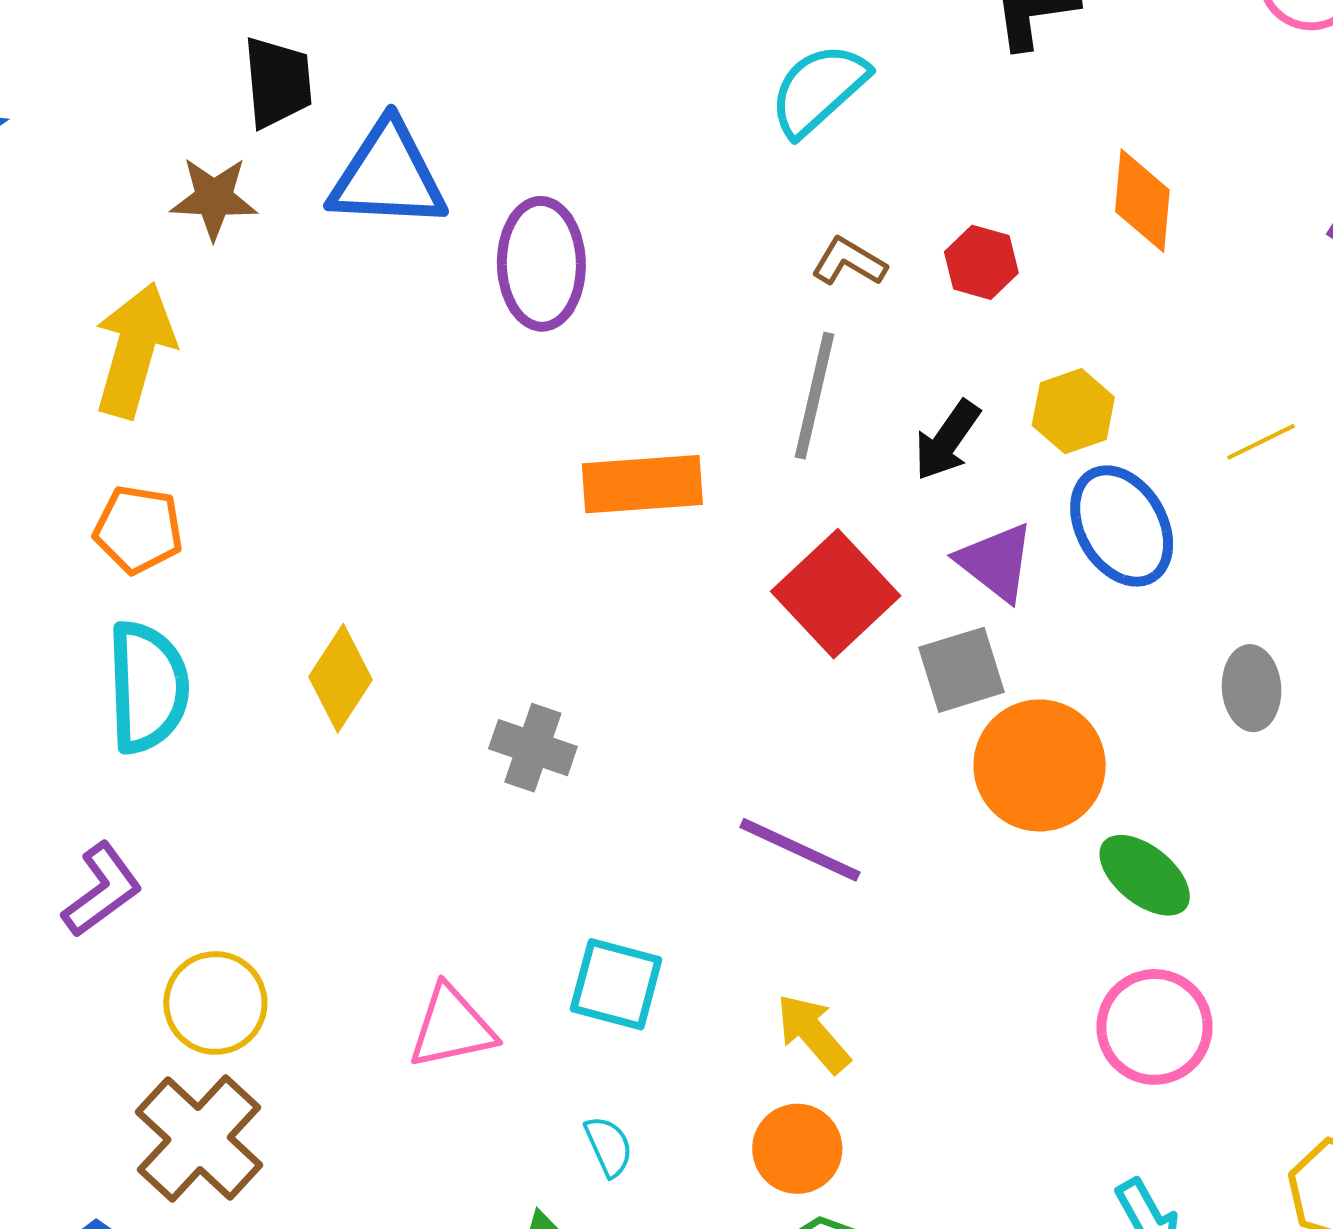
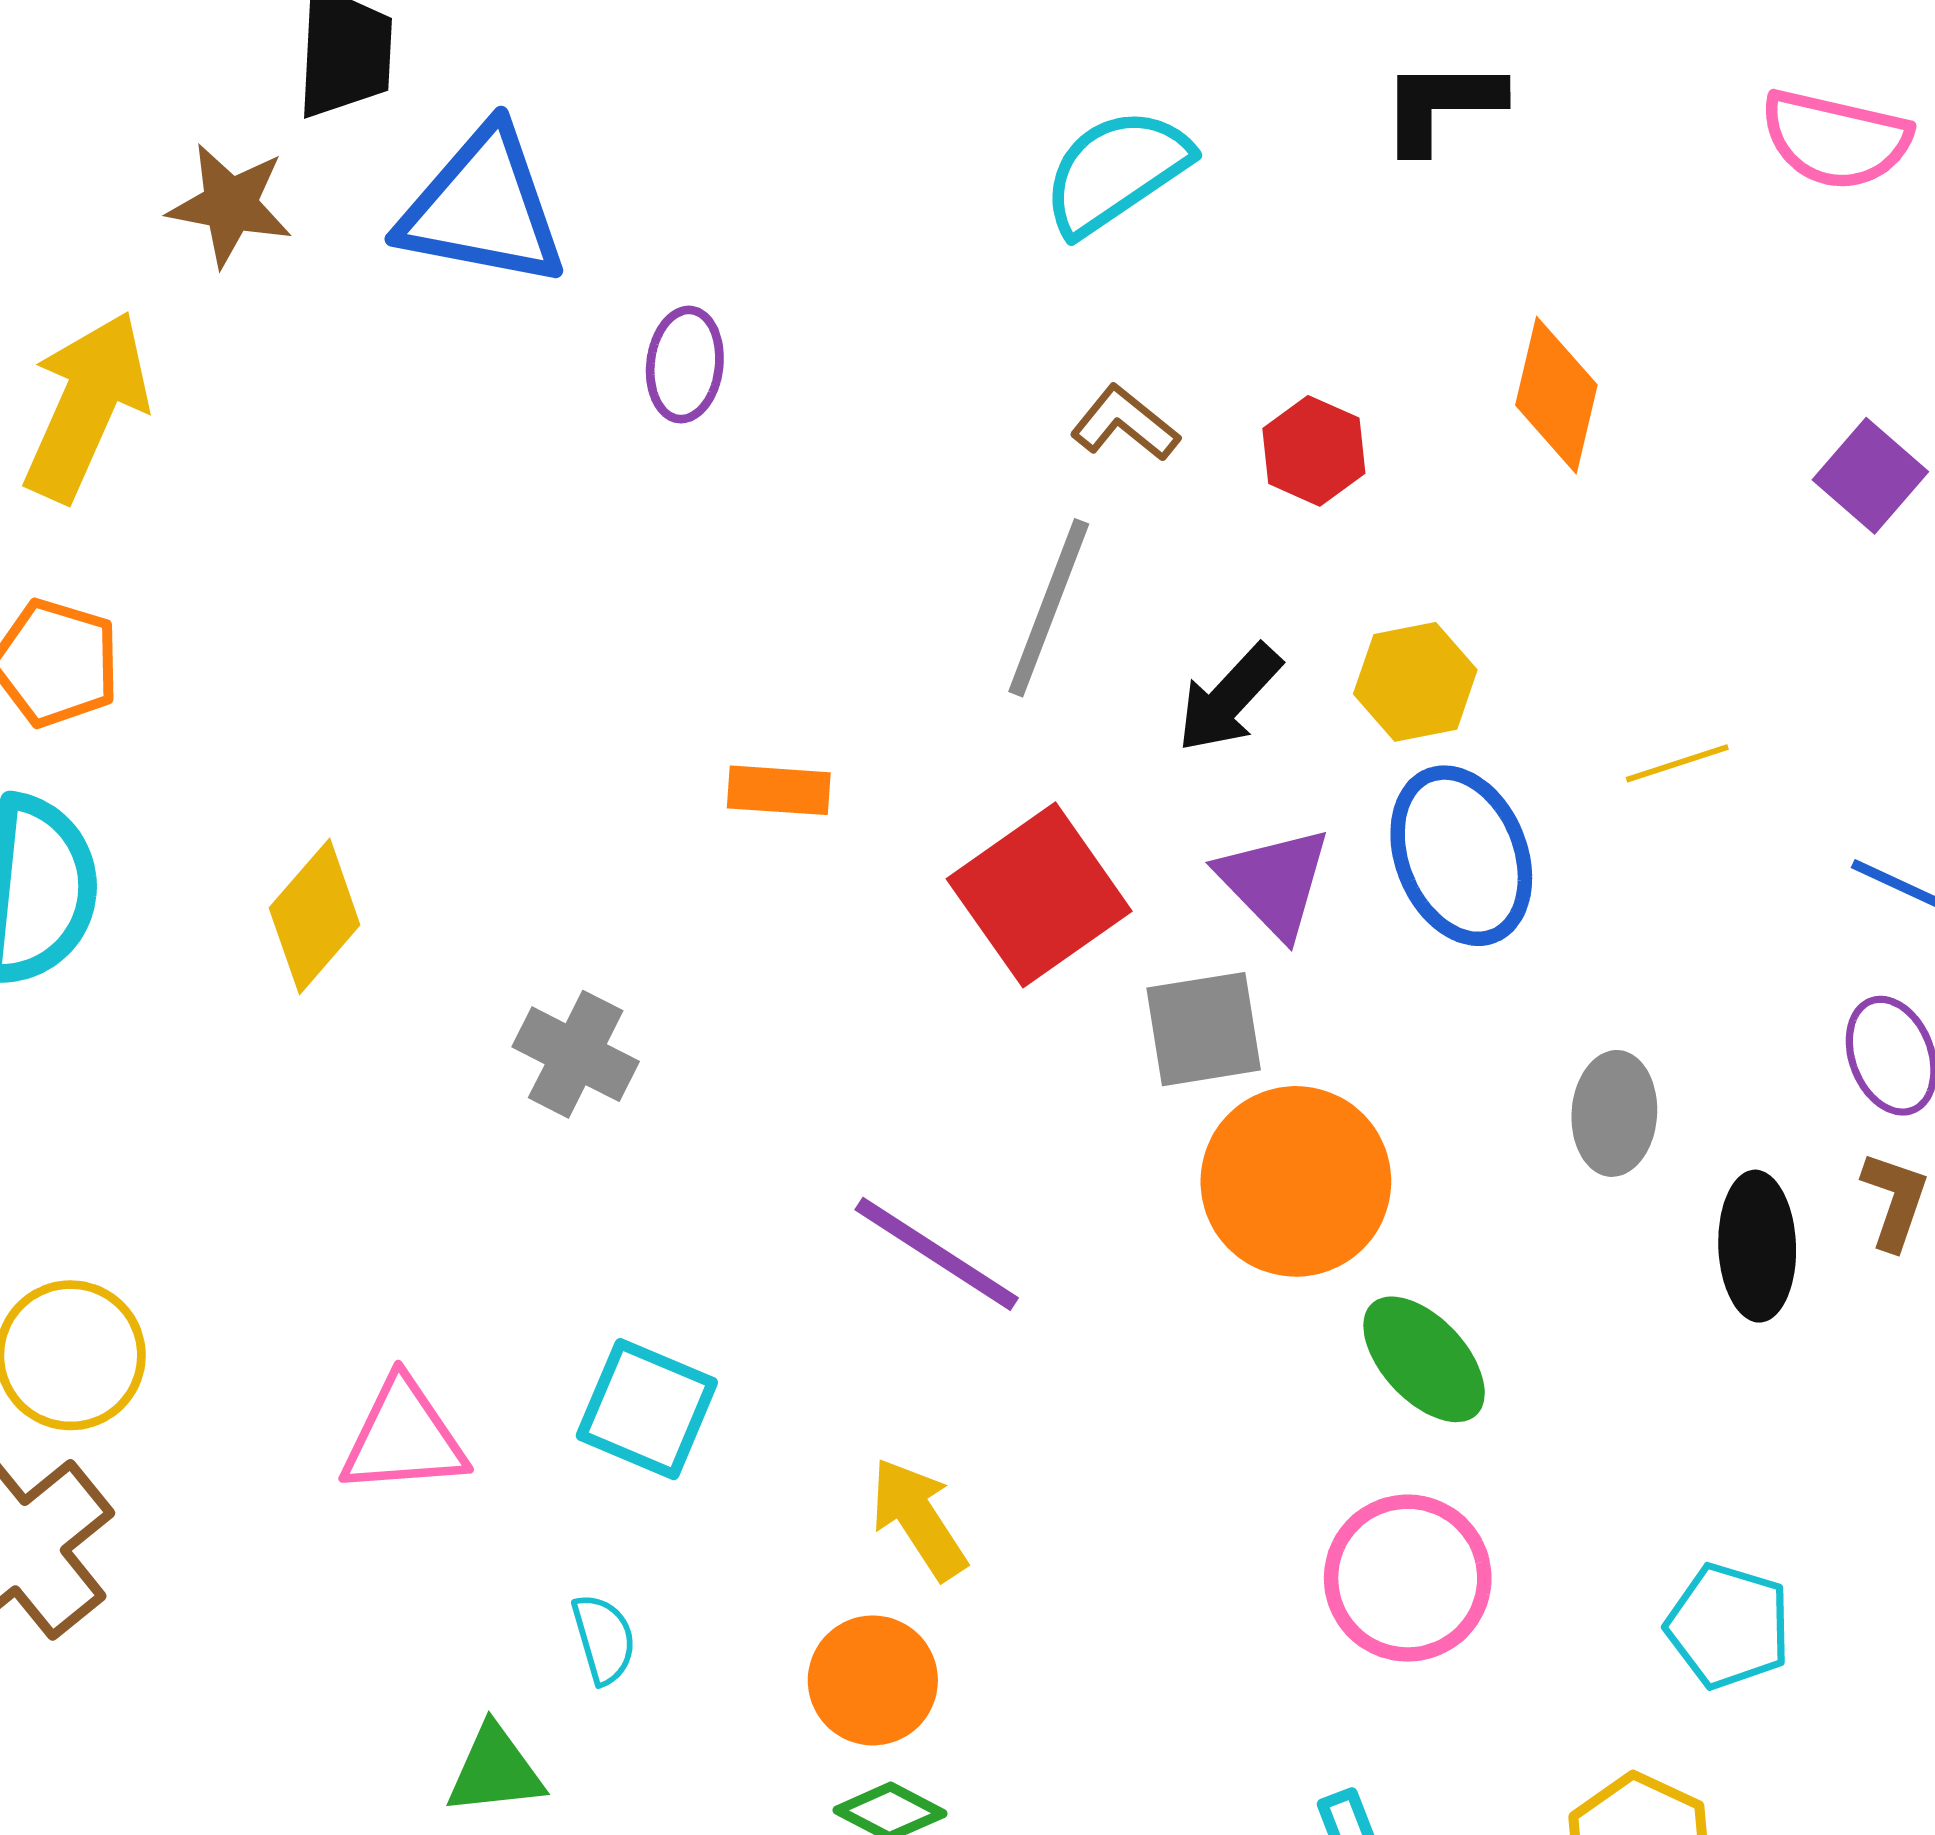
purple ellipse: (541, 264) -> (685, 365), size x0.6
orange rectangle: (642, 484) -> (779, 790), moved, size x0.6

